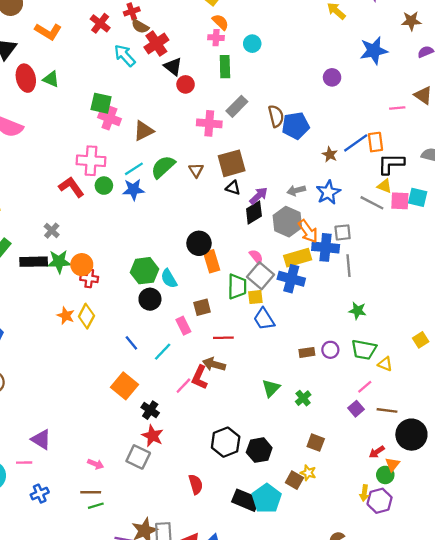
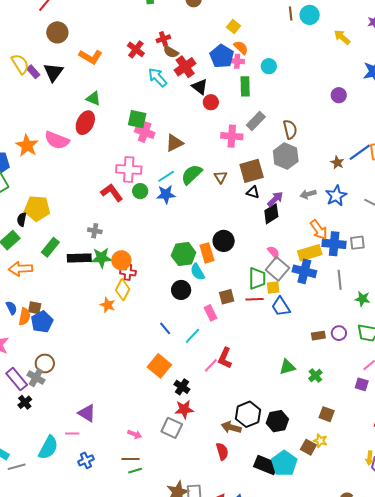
red ellipse: (26, 78) -> (85, 123), moved, turned 40
blue pentagon: (296, 126) -> (222, 56), moved, turned -30
gray hexagon: (287, 222) -> (286, 156), moved
gray cross: (52, 231) -> (95, 231), turned -32
gray square: (343, 232) -> (357, 243), moved
orange rectangle: (212, 261) -> (207, 253), moved
gray line: (349, 266) -> (340, 280), moved
green hexagon: (145, 271) -> (184, 254), moved
yellow diamond: (86, 316) -> (123, 290), moved
red line: (223, 338) -> (254, 299), moved
brown arrow: (214, 364) -> (231, 427), moved
green triangle: (271, 388) -> (287, 367), turned 30
purple square: (356, 409) -> (362, 384), turned -32
red star: (153, 436) -> (184, 409), turned -30

